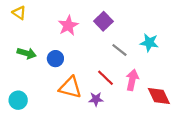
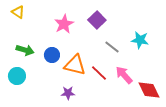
pink arrow: (132, 80) -> (124, 75), turned -54
orange triangle: (70, 87) -> (75, 65), moved
purple star: (96, 99) -> (68, 93), moved
cyan circle: (18, 100) -> (17, 76), moved

